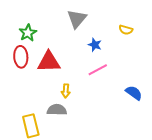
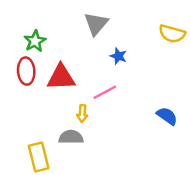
yellow semicircle: (126, 30) -> (172, 34), moved, size x1.5
pink line: (98, 70) -> (105, 92), moved

